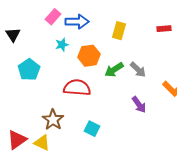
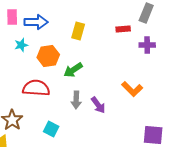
pink rectangle: (53, 17) -> (12, 17), turned -42
gray arrow: (138, 70) -> (76, 100), moved, turned 48

